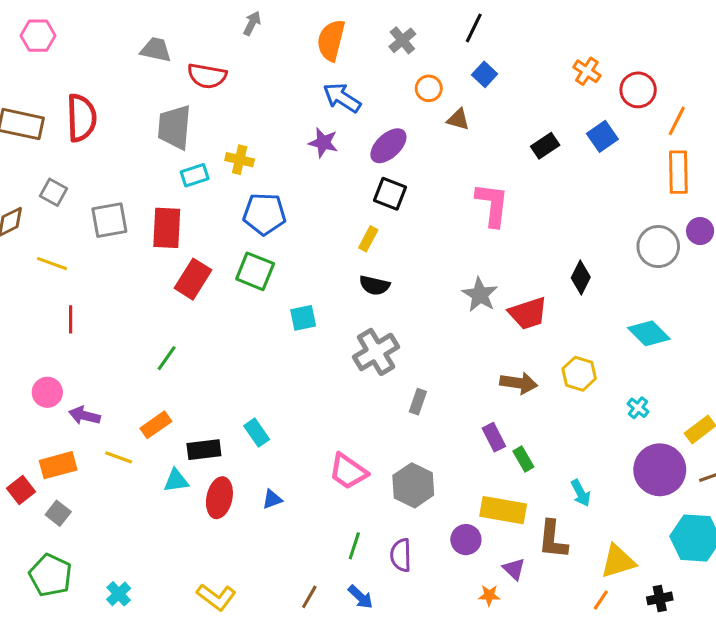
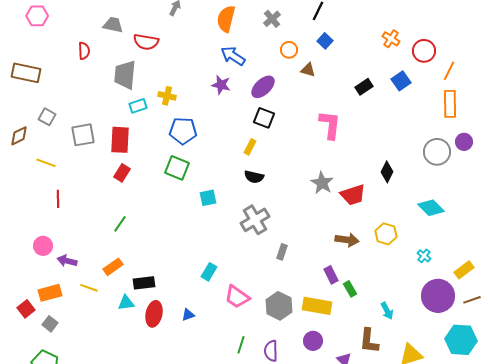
red semicircle: (81, 118) -> (84, 51), moved, size x0.6
red rectangle: (193, 279) -> (122, 173), moved, size x0.7
cyan rectangle: (257, 433) -> (209, 272), moved, turned 66
yellow rectangle: (503, 510) -> (317, 306), moved

